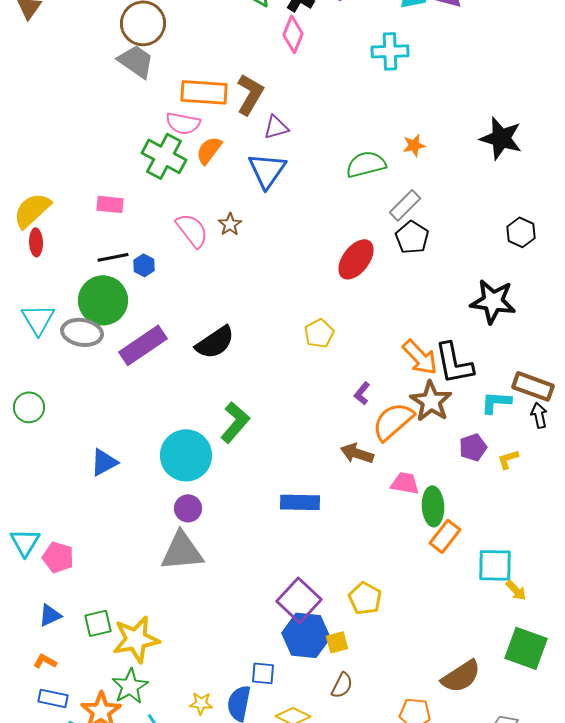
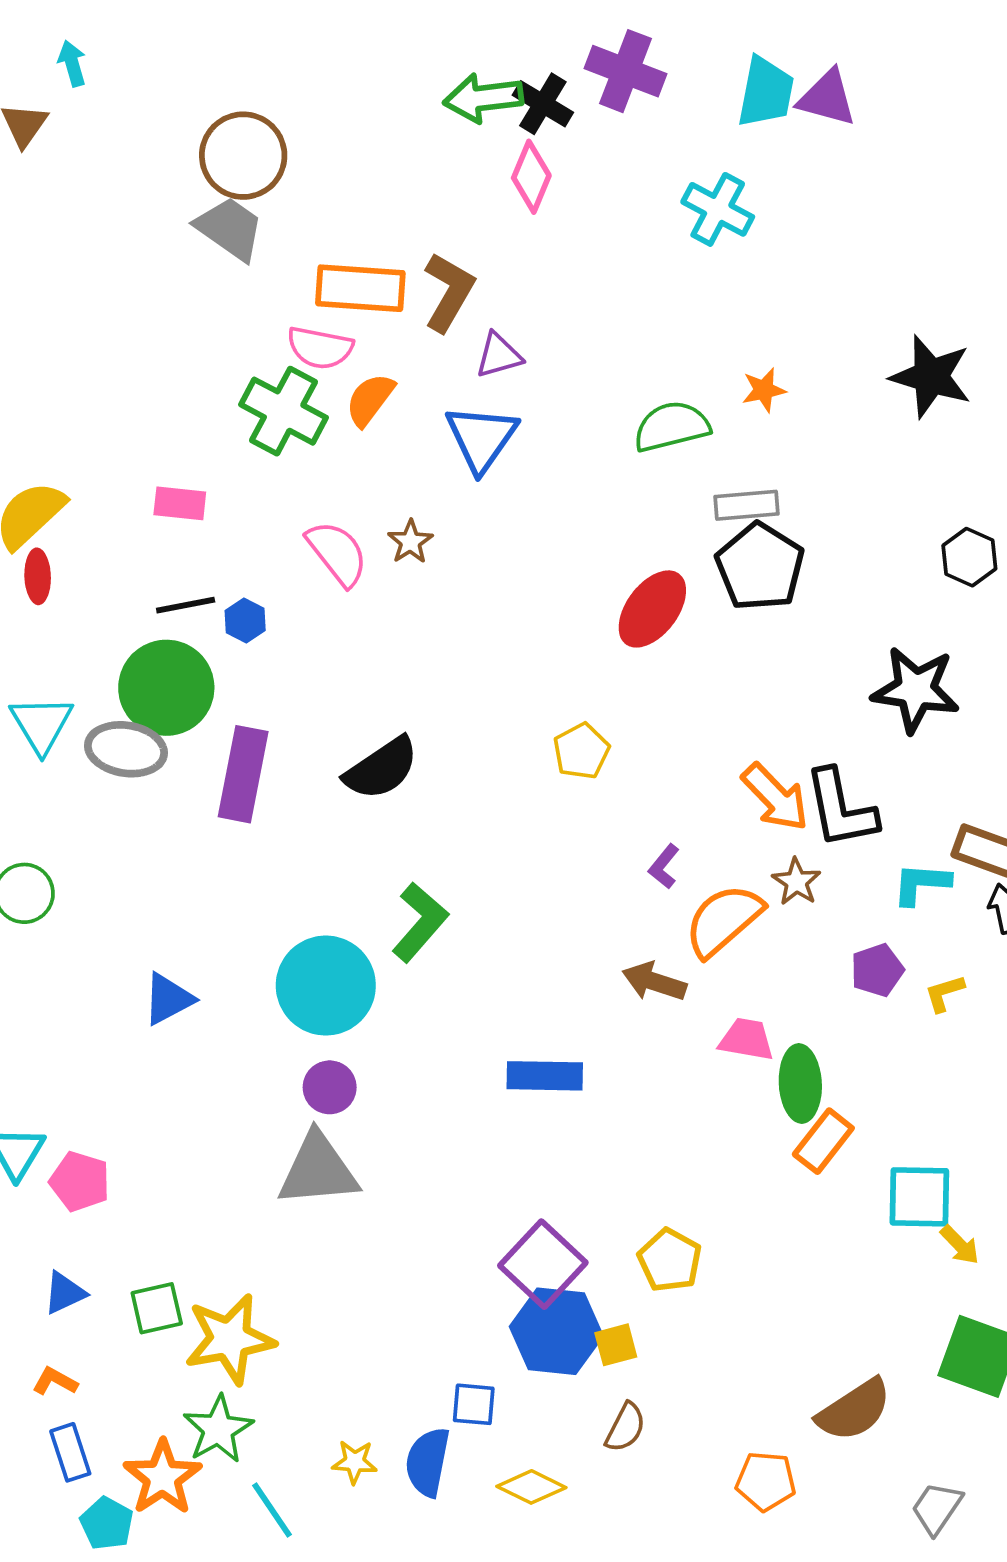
cyan cross: (390, 51) -> (718, 209), turned 30
gray rectangle: (405, 205) -> (746, 505), turned 40
black pentagon: (412, 237) -> (760, 567), size x1.4
purple rectangle: (143, 345) -> (243, 774), turned -45
brown star: (431, 401) -> (796, 882), size x0.6
blue rectangle: (53, 698) -> (70, 1452), turned 60

